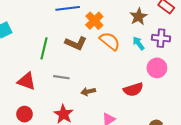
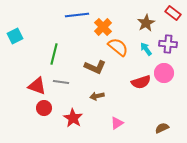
brown L-shape: (76, 43) -> (95, 67), moved
gray line: (61, 77) -> (61, 82), moved
red semicircle: (133, 89) -> (141, 82), moved
red circle: (24, 114) -> (44, 108), moved

